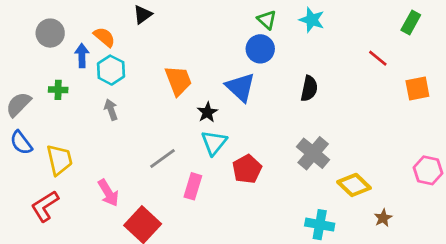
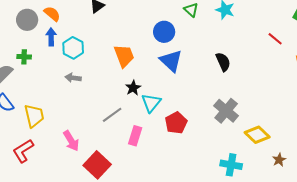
orange semicircle: (104, 37) -> (52, 14), moved
blue circle: (260, 49) -> (164, 32), moved
black semicircle: (309, 89) -> (223, 62), turned -36
green cross: (58, 90) -> (24, 57), moved
gray arrow: (111, 110) -> (73, 78), turned -63
black star: (207, 112) -> (133, 88), moved

